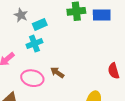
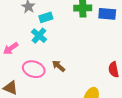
cyan cross: (34, 44) -> (39, 36), turned -35

